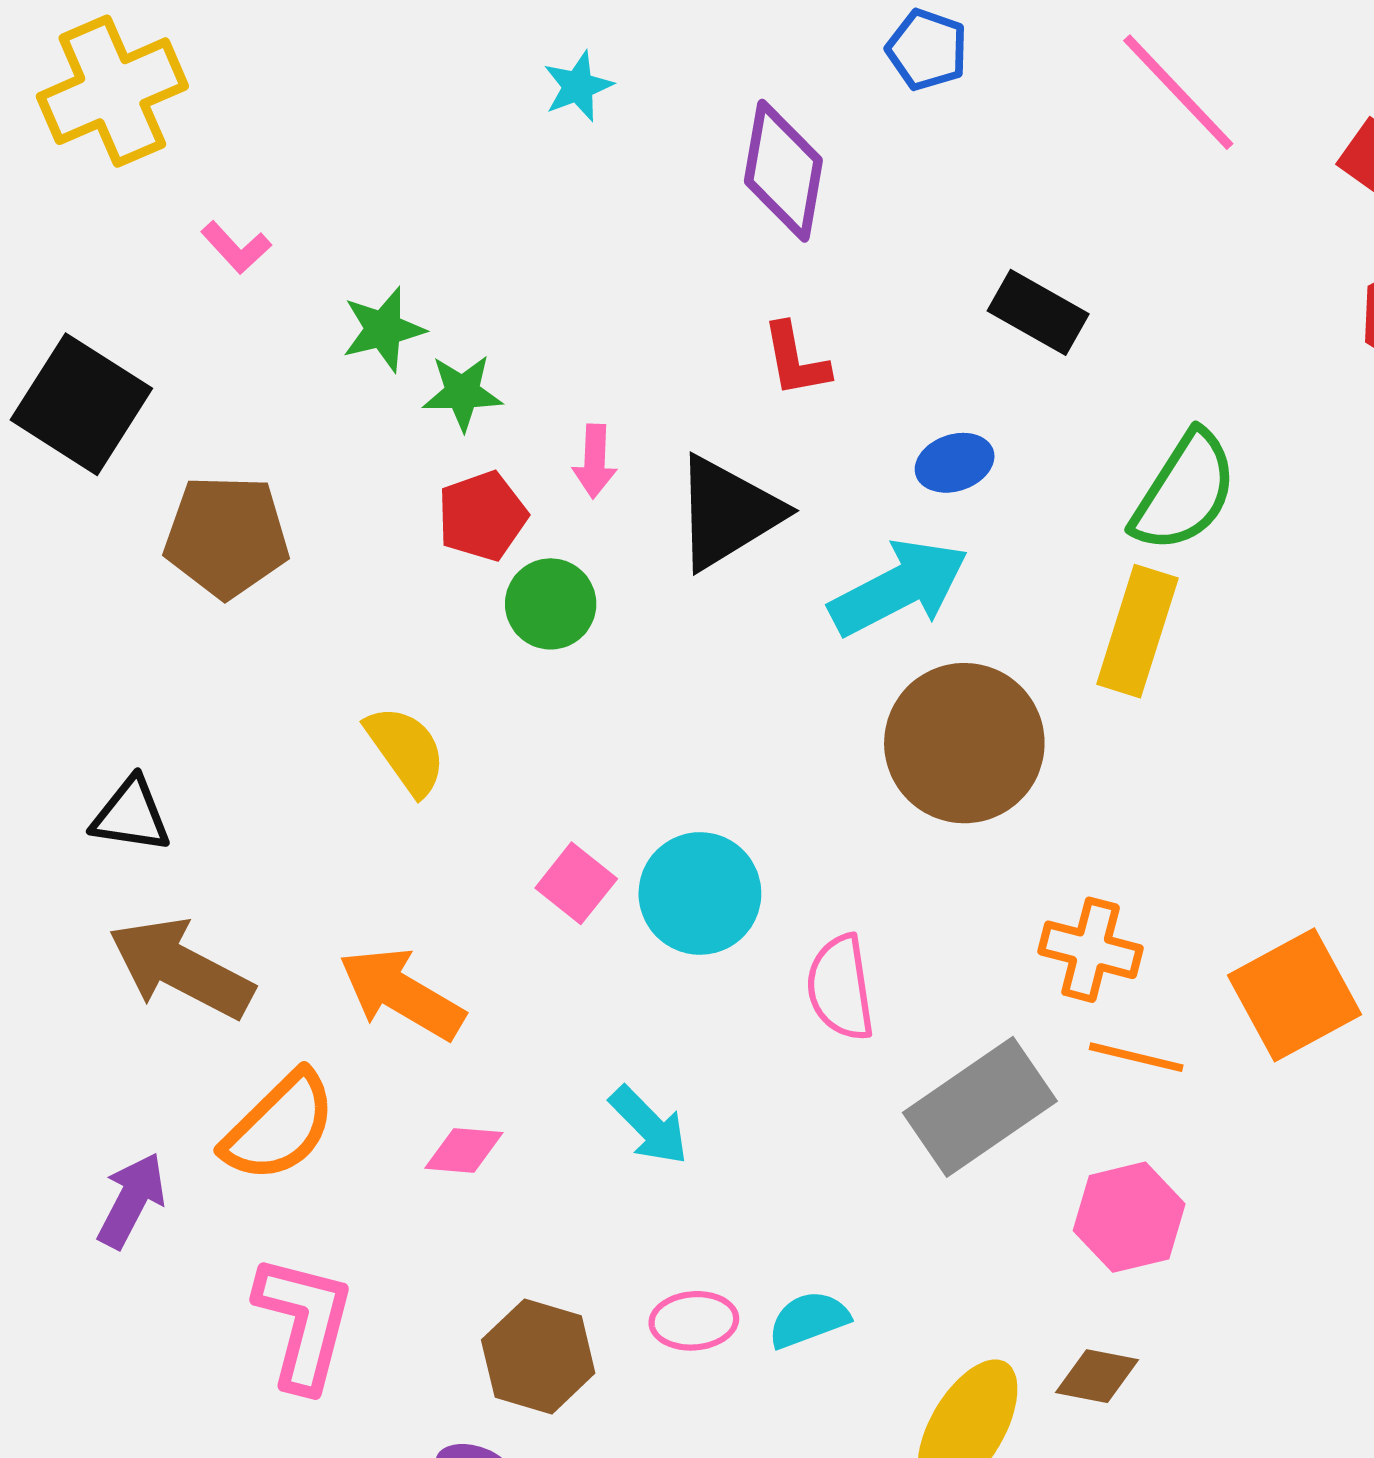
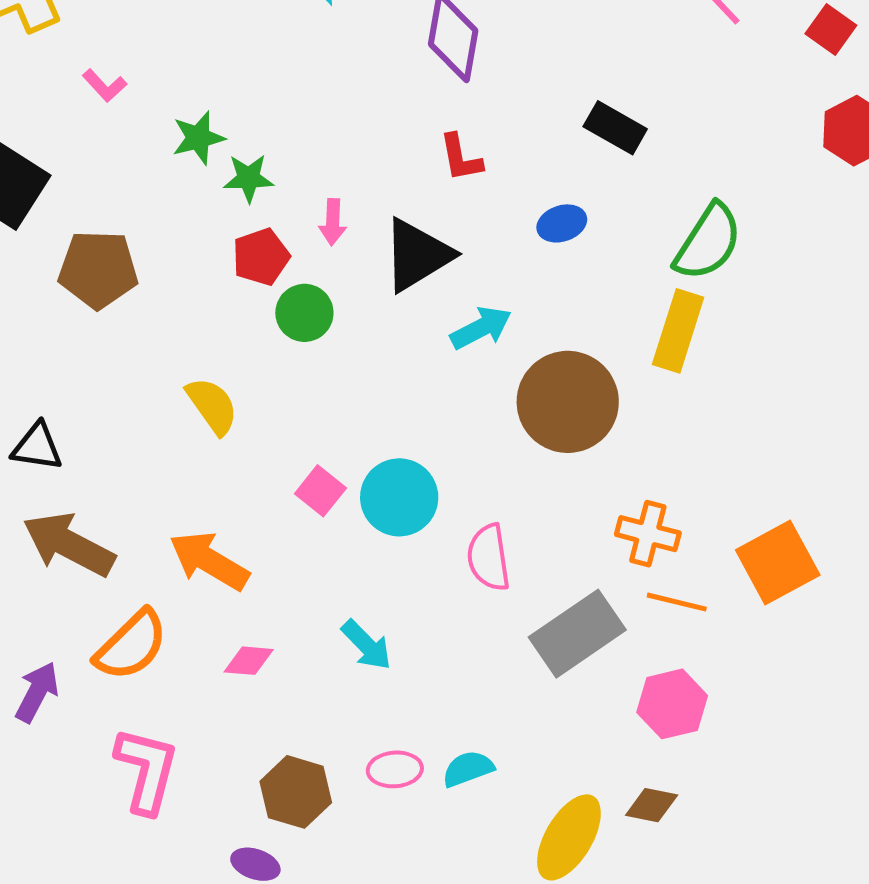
cyan arrow: (899, 588) -> (481, 328), moved, size x0.7

